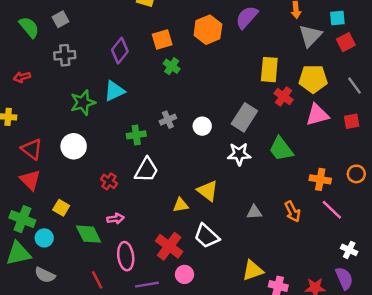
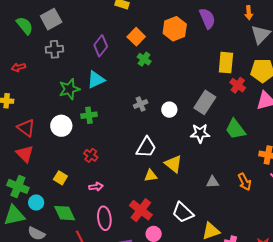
purple semicircle: (247, 17) -> (207, 18), turned 115
gray square: (60, 19) -> (51, 19), size x1.5
orange square: (162, 39) -> (136, 37), turned -30
green cross: (136, 135) -> (89, 115), moved
white trapezoid: (146, 170) -> (146, 147), moved
yellow square: (61, 208) -> (60, 178), moved
green diamond: (89, 234) -> (65, 213), moved
white trapezoid: (207, 236) -> (183, 212), moved

